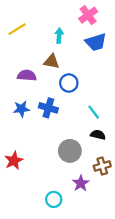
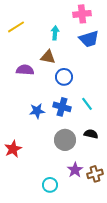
pink cross: (88, 15) -> (82, 14), turned 30
blue cross: (48, 108) -> (62, 107), moved
blue star: (21, 109) -> (37, 111), moved
black semicircle: (98, 135) -> (91, 134), moved
brown cross: (102, 166) -> (95, 174), moved

